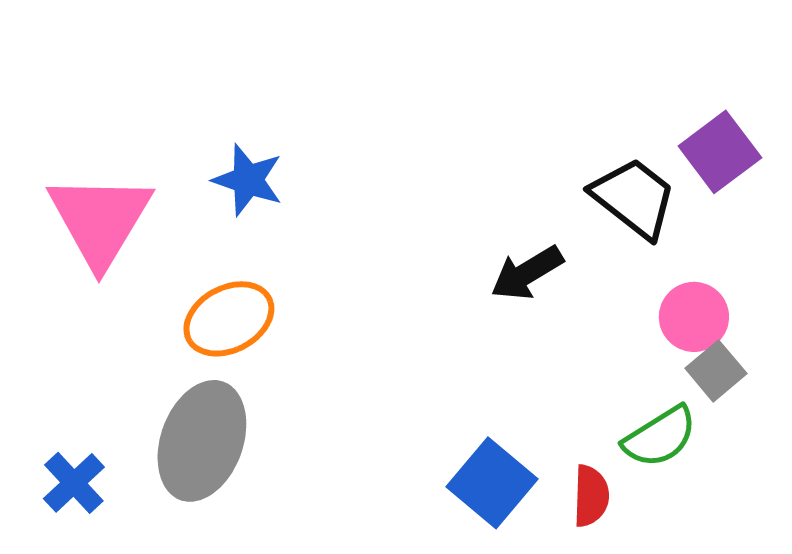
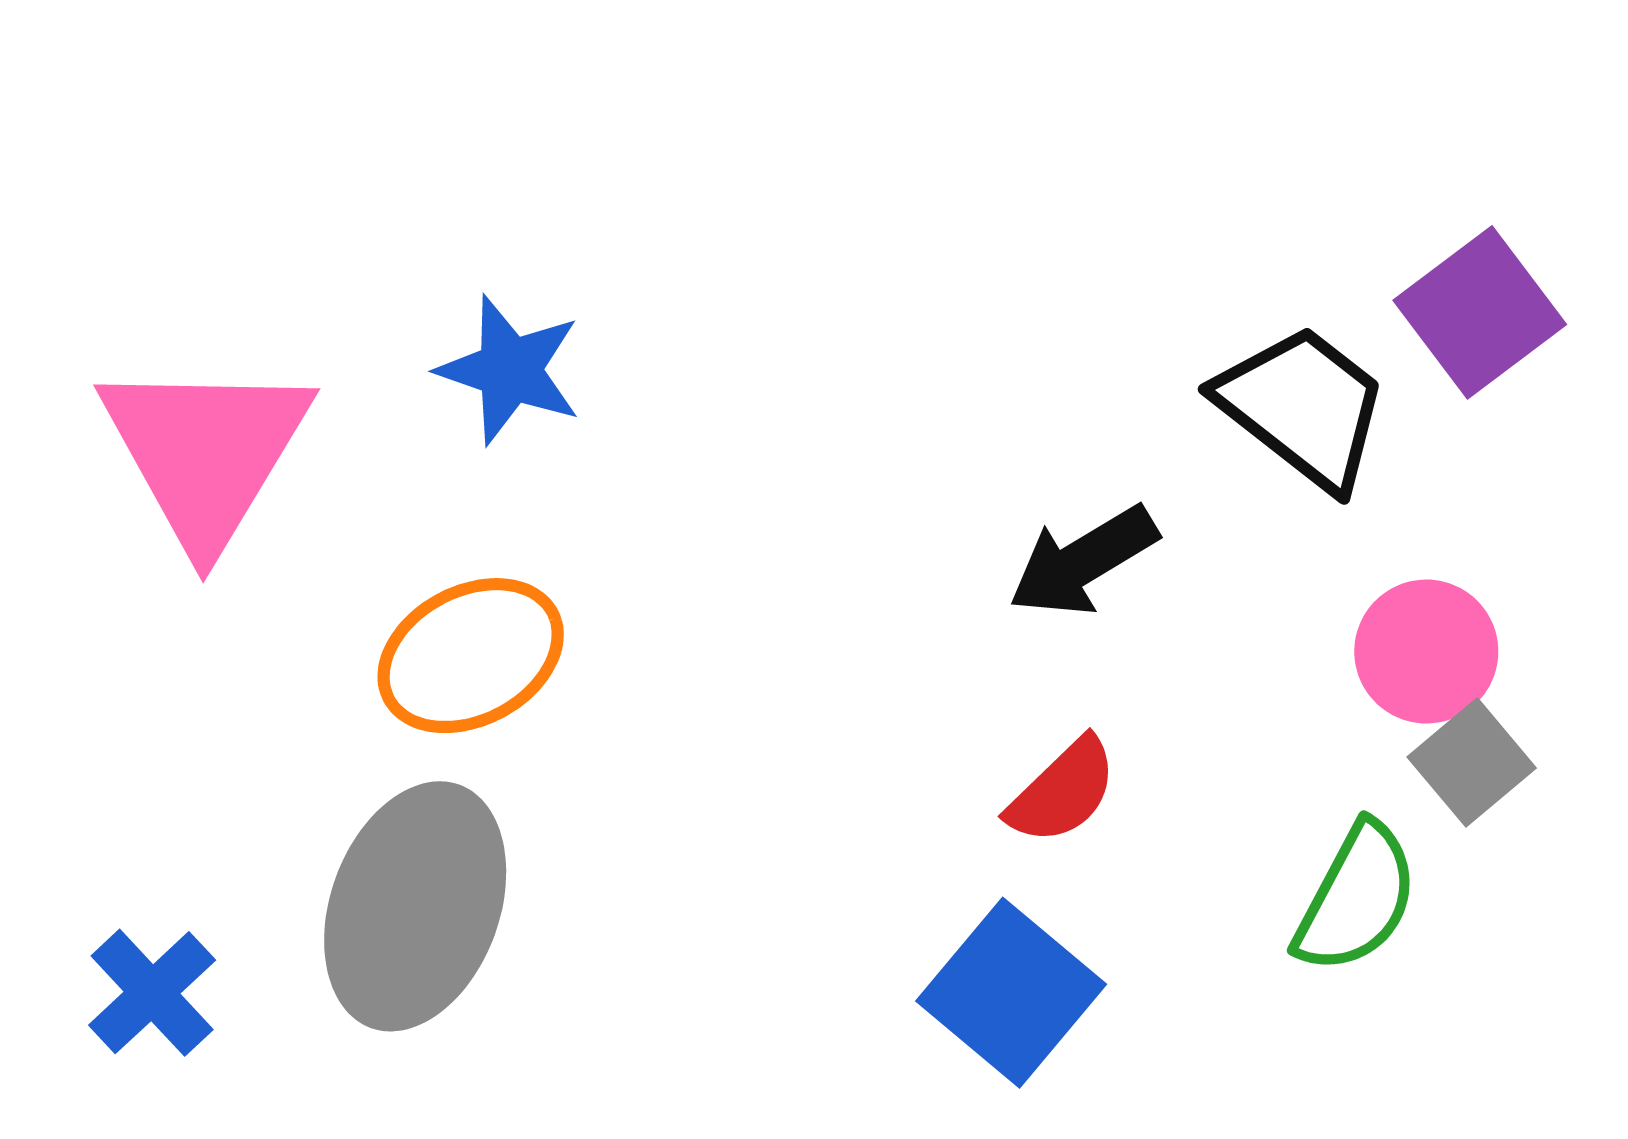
green semicircle: (660, 437) -> (1356, 898), turned -30
red semicircle: (591, 496) -> (1063, 791), moved, turned 44

